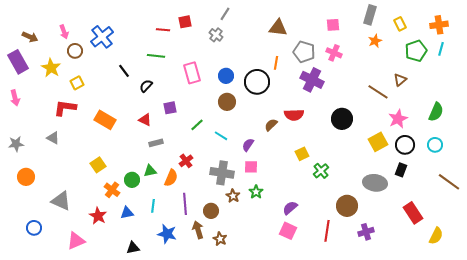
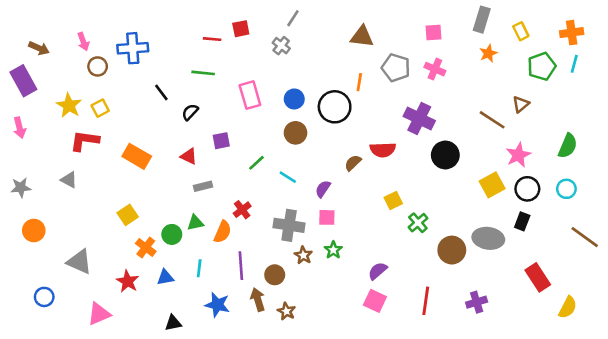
blue cross: (102, 37) -> (133, 48), turned 35
yellow star: (51, 68) -> (69, 105), moved
purple cross: (312, 80) -> (419, 119), moved
brown circle: (347, 206) -> (452, 250), moved

